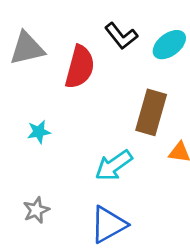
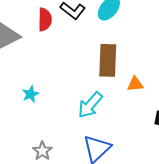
red semicircle: (80, 67) -> (45, 20), moved, size x0.7

